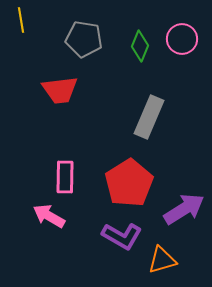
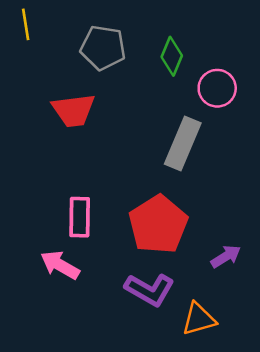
pink circle: (182, 39) -> (217, 88), moved
purple arrow: (184, 209) -> (226, 256), size x0.6

